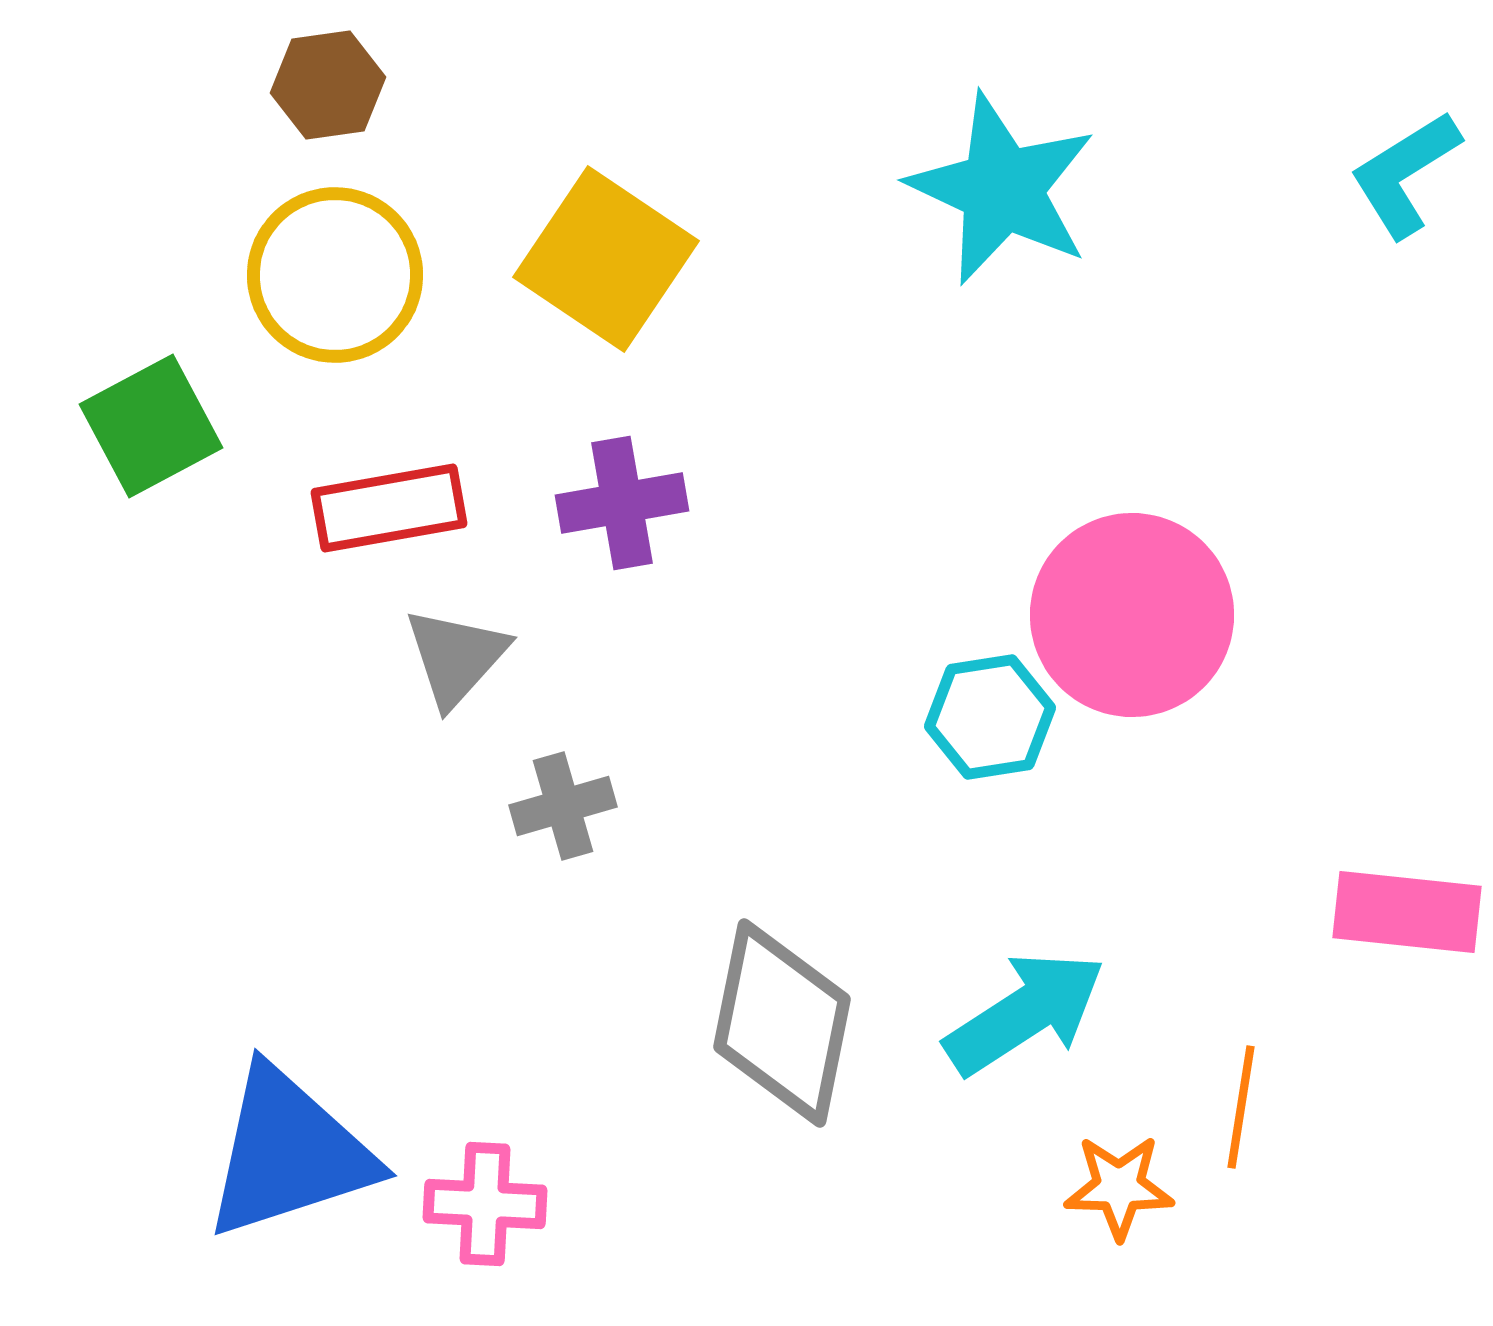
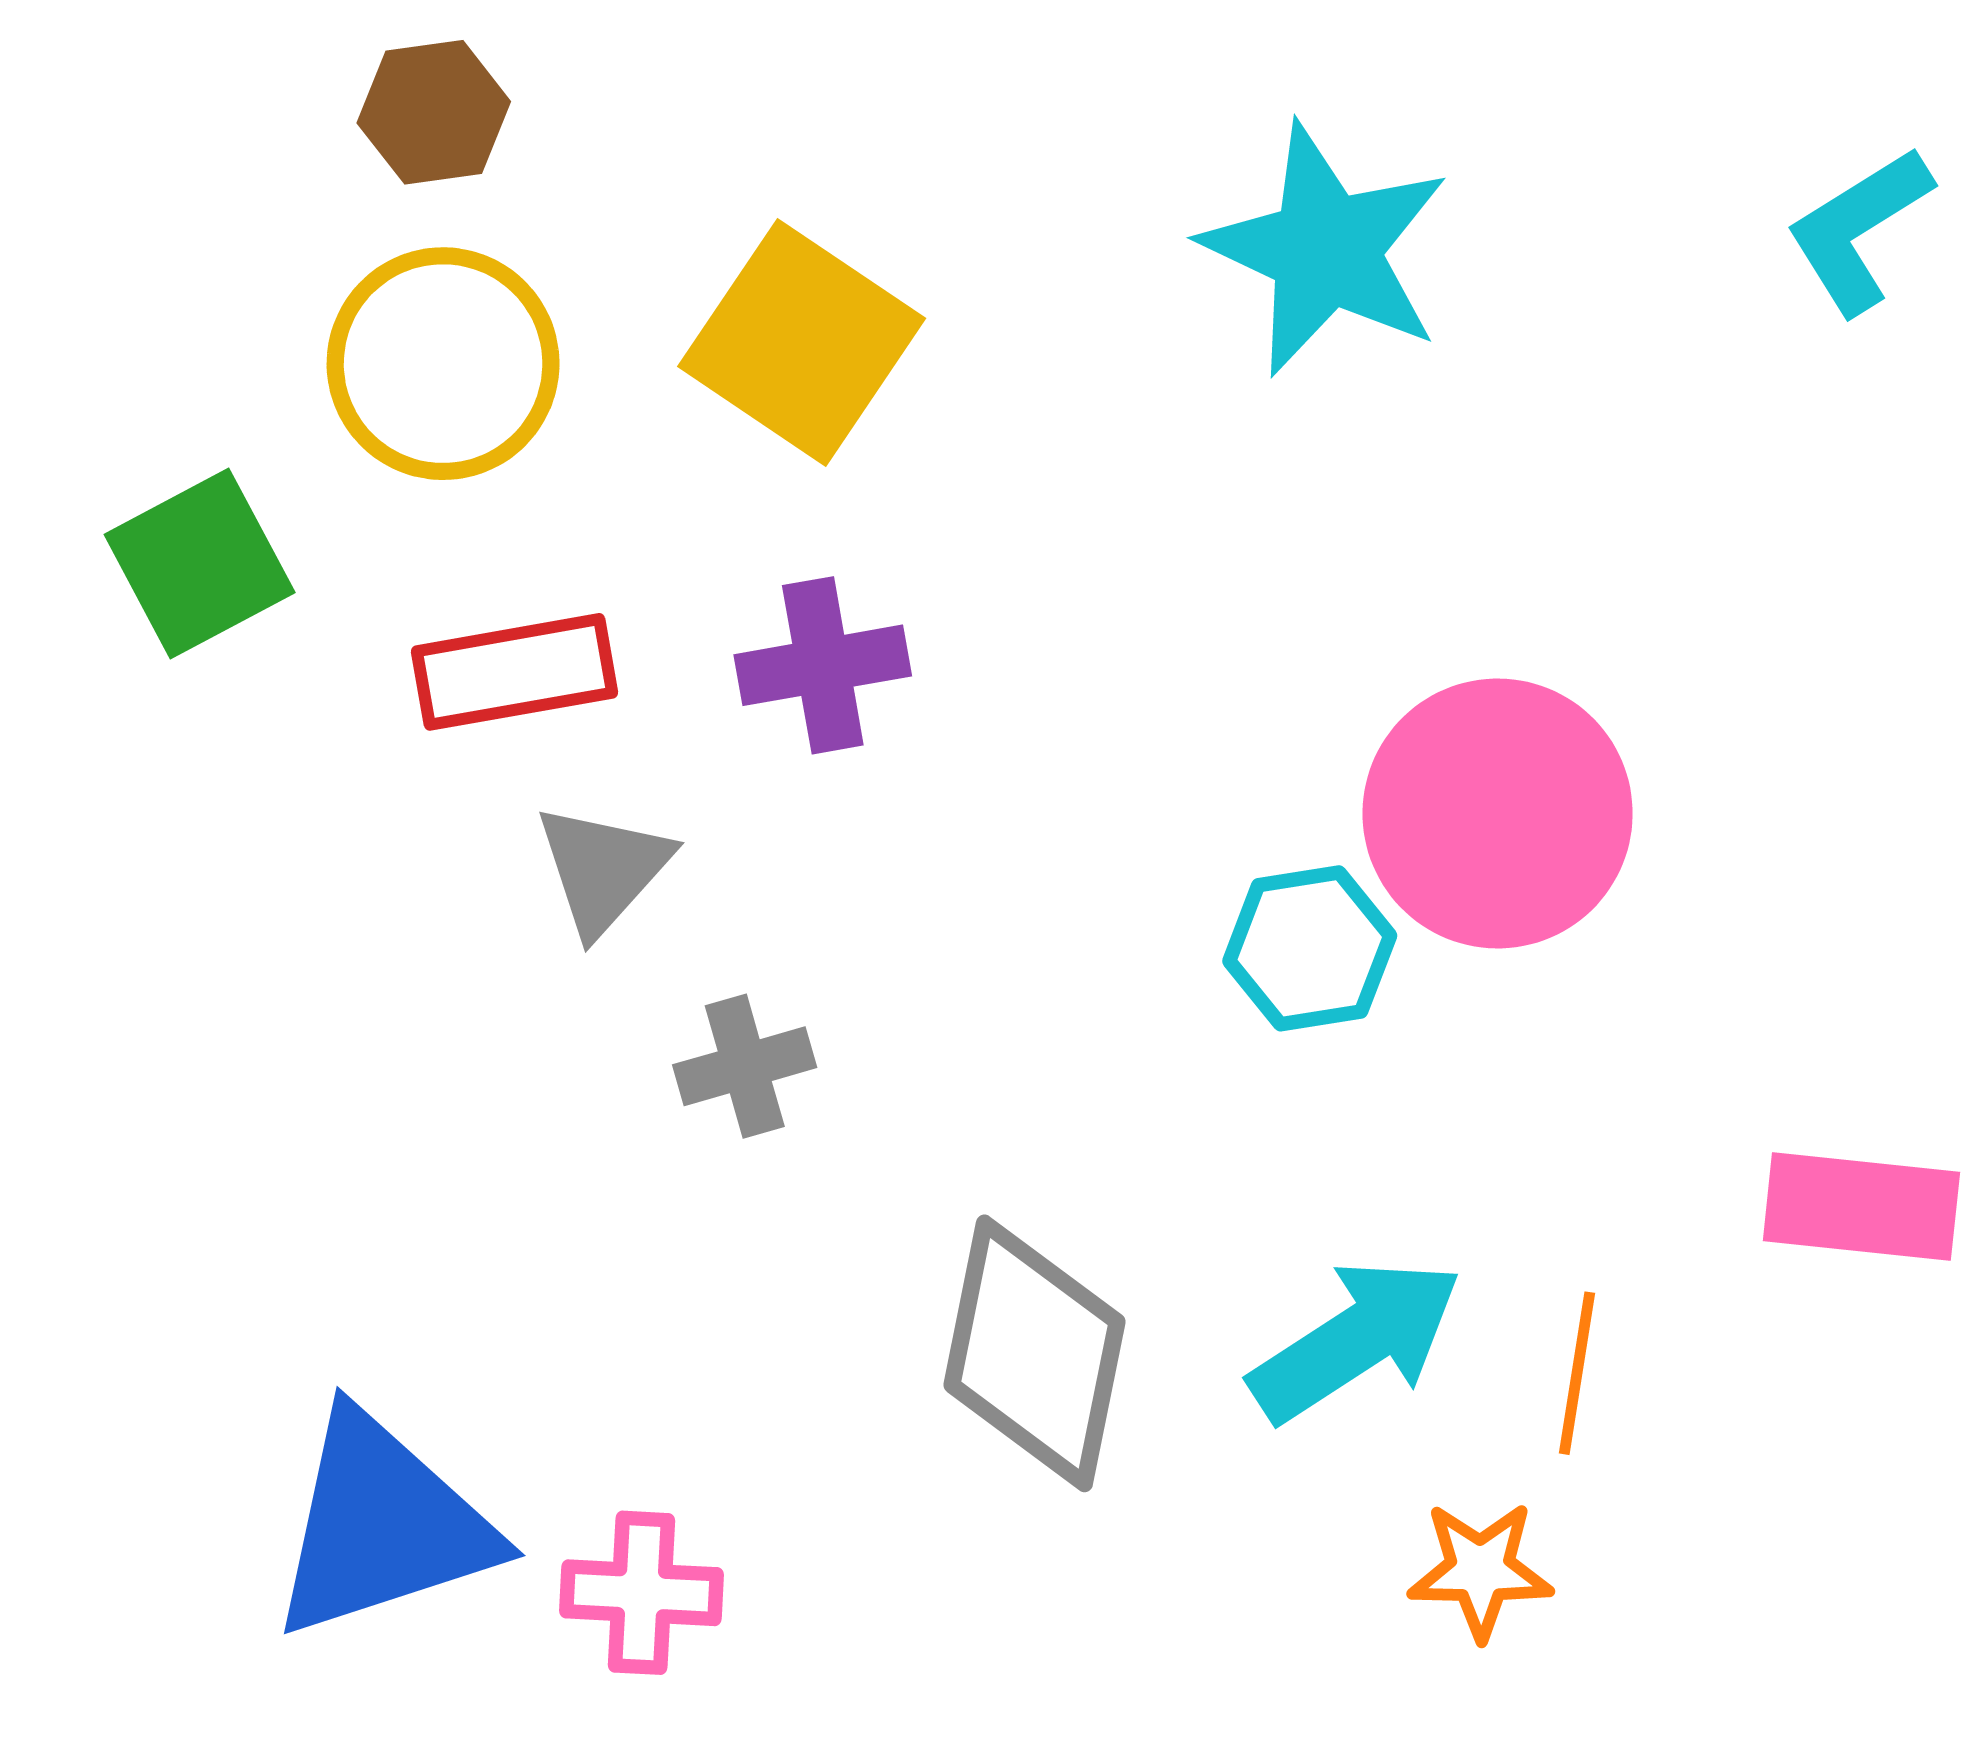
orange line: (1241, 1107) -> (1577, 1373), moved

